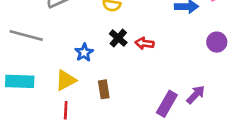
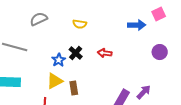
black cross: (118, 38) -> (76, 53), moved
yellow triangle: (66, 80) -> (55, 81), moved

